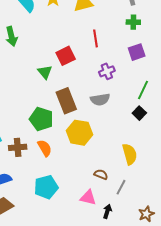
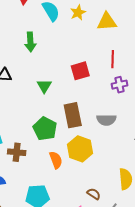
purple cross: (107, 71) -> (119, 85), moved
green triangle: (45, 72) -> (44, 86), moved
orange semicircle: (45, 148) -> (56, 160), moved

